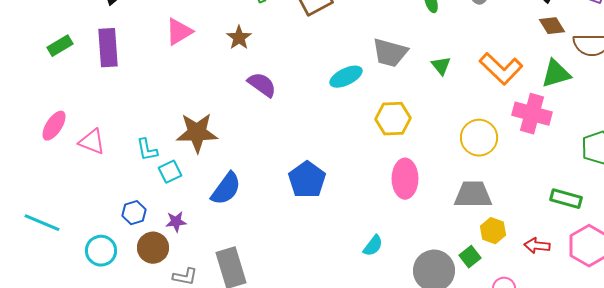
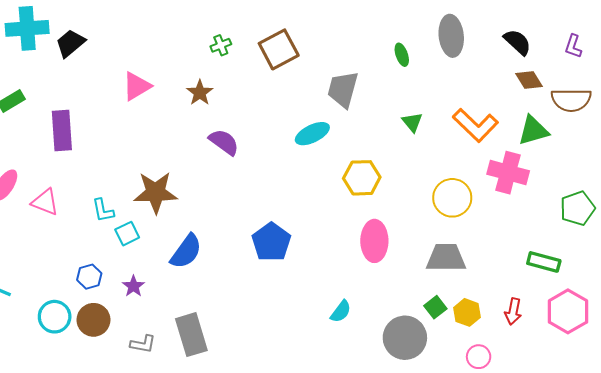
purple rectangle: (108, 48) -> (62, 130), moved
gray trapezoid: (390, 53) -> (343, 89), moved, turned 90
purple star: (176, 222) -> (133, 286), turned -30
yellow hexagon: (493, 231) -> (467, 312), moved
red arrow: (537, 246) -> (513, 311), turned -85
brown circle: (153, 248) -> (93, 320), moved
green square: (470, 257) -> (435, 307), moved

